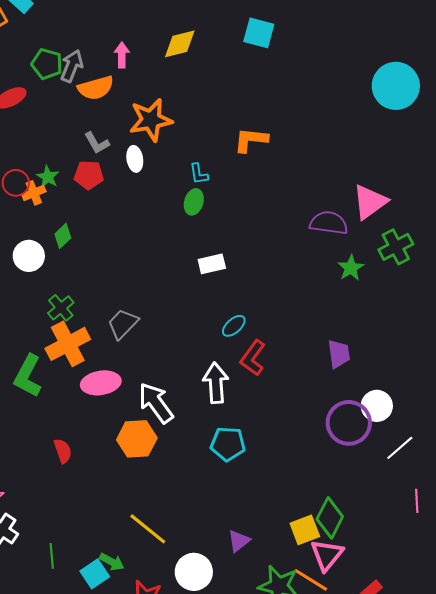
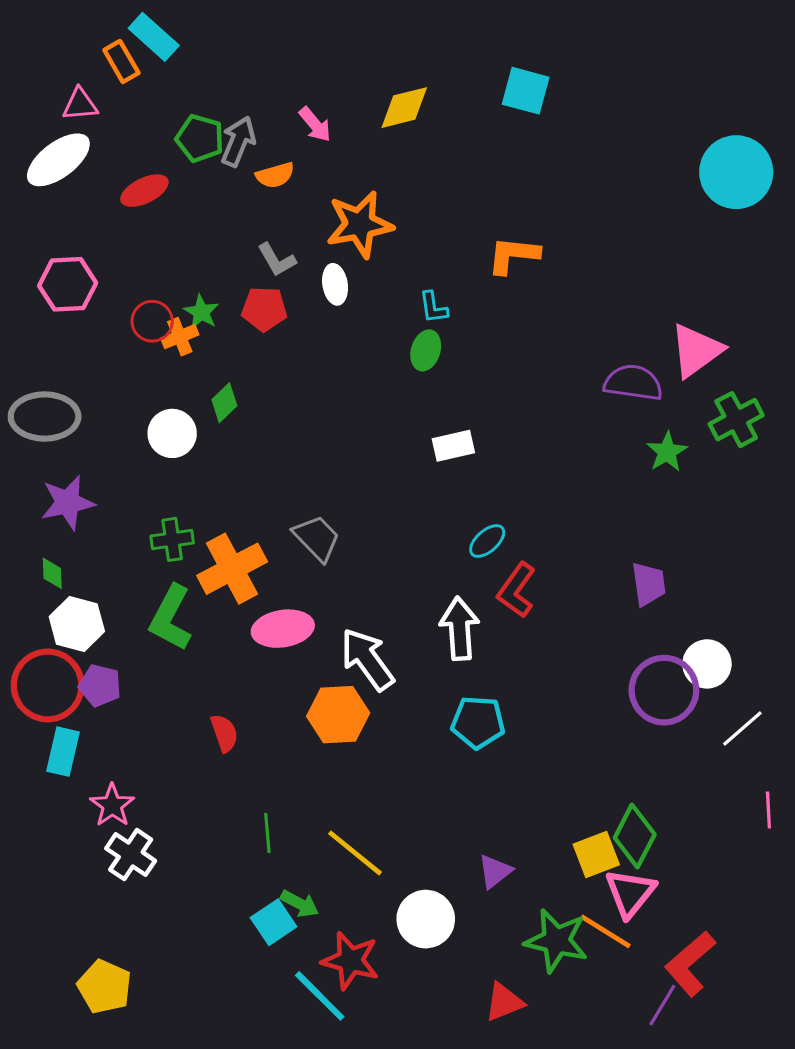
pink arrow: (122, 55) -> (315, 124), turned 140
orange semicircle: (96, 88) -> (275, 175), size x0.7
green cross: (61, 308) -> (172, 539), moved, turned 32
gray trapezoid: (123, 324) -> (317, 538), turned 92
green line: (52, 556) -> (267, 833), moved

